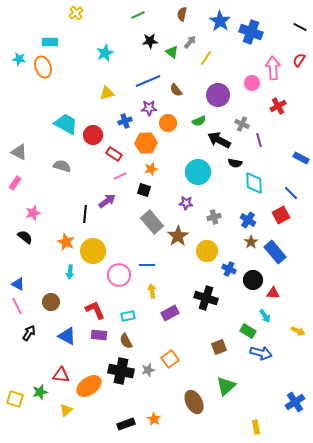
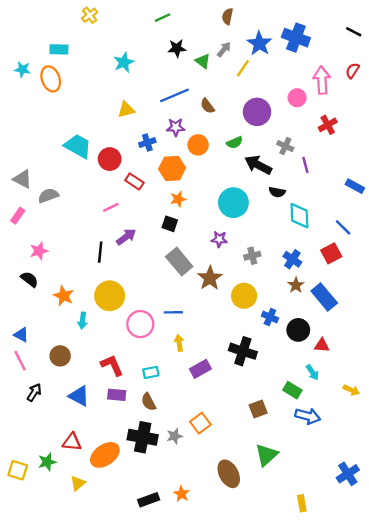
brown semicircle: (182, 14) -> (228, 16), moved
blue star: (220, 21) -> (259, 43), moved
gray semicircle: (62, 166) -> (48, 196), moved, turned -36
pink line: (120, 176) -> (111, 207), moved
orange star: (66, 242) -> (64, 296), moved

